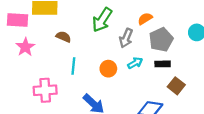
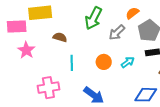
gray arrow: (126, 38) -> (117, 33), turned 30
cyan arrow: (135, 63) -> (128, 62), moved

